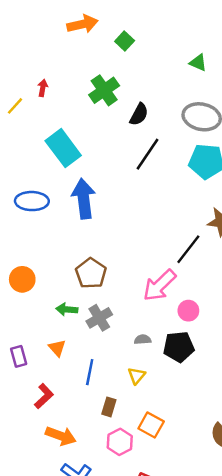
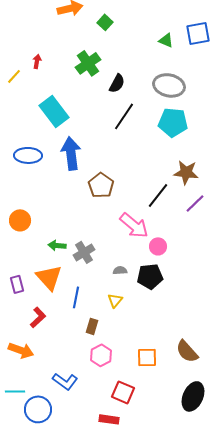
brown pentagon: (91, 273) -> (101, 185), moved
pink arrow: (159, 285) -> (134, 225), turned -96
orange triangle: (57, 348) -> (49, 277), size x1.8
orange square: (151, 425) -> (147, 357), moved, turned -30
orange arrow: (61, 436) -> (21, 350), moved

